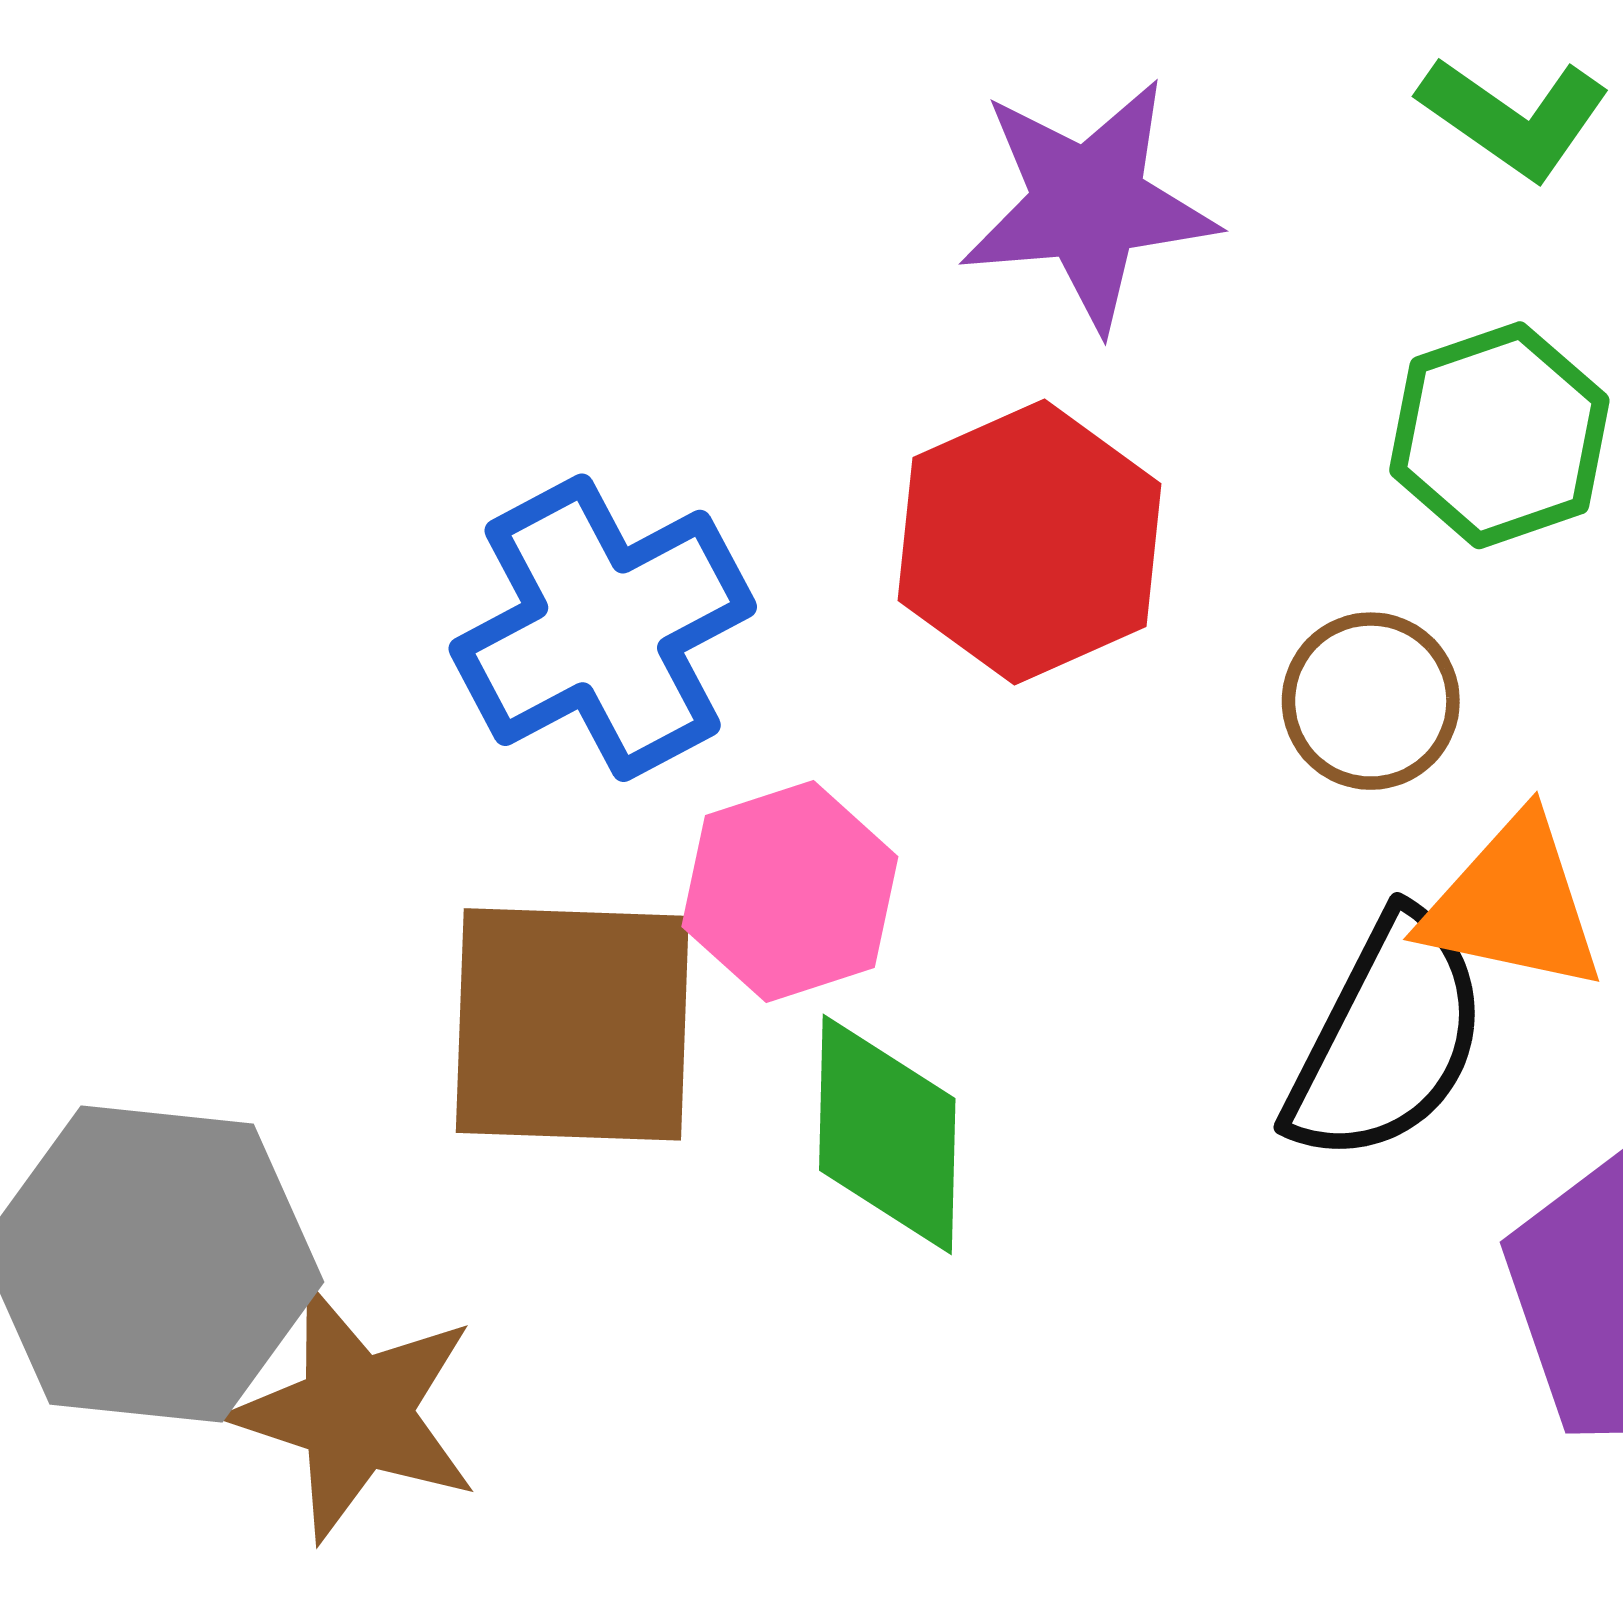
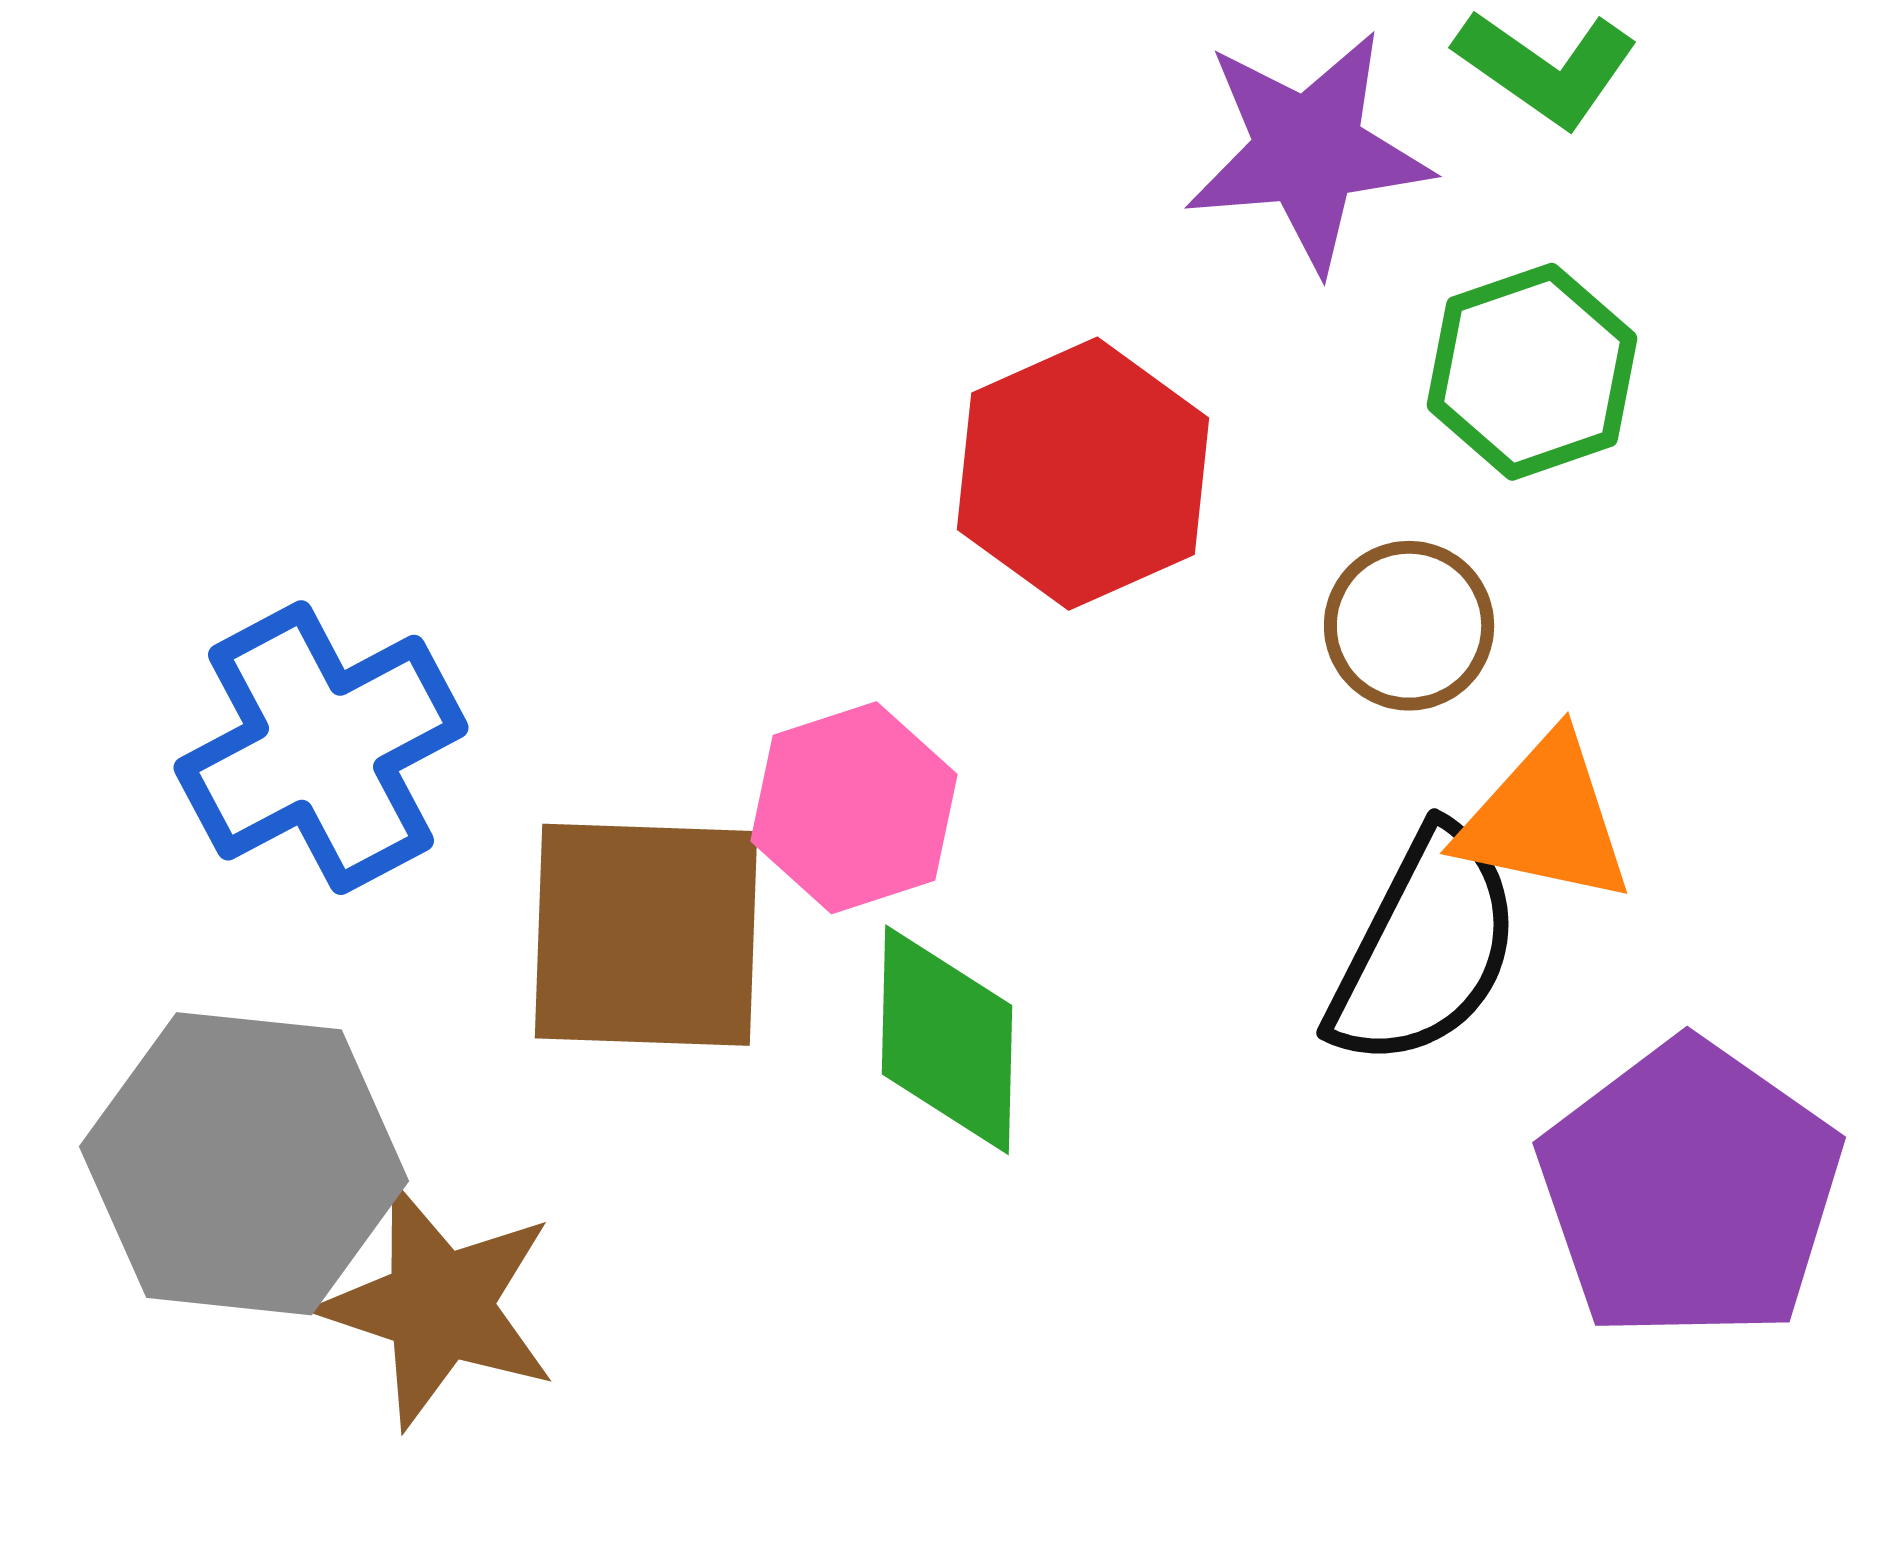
purple star: (1088, 204) -> (1308, 151), moved
blue cross: (603, 628) -> (321, 748), moved

